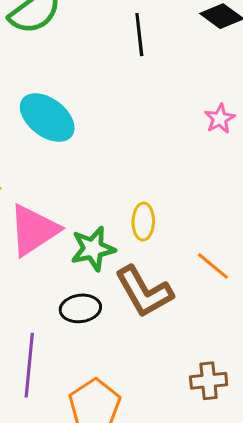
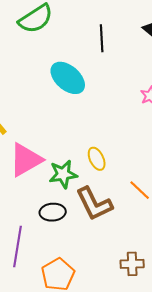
cyan ellipse: (47, 118) -> (68, 78), moved
yellow ellipse: (143, 222) -> (97, 159), turned -30

